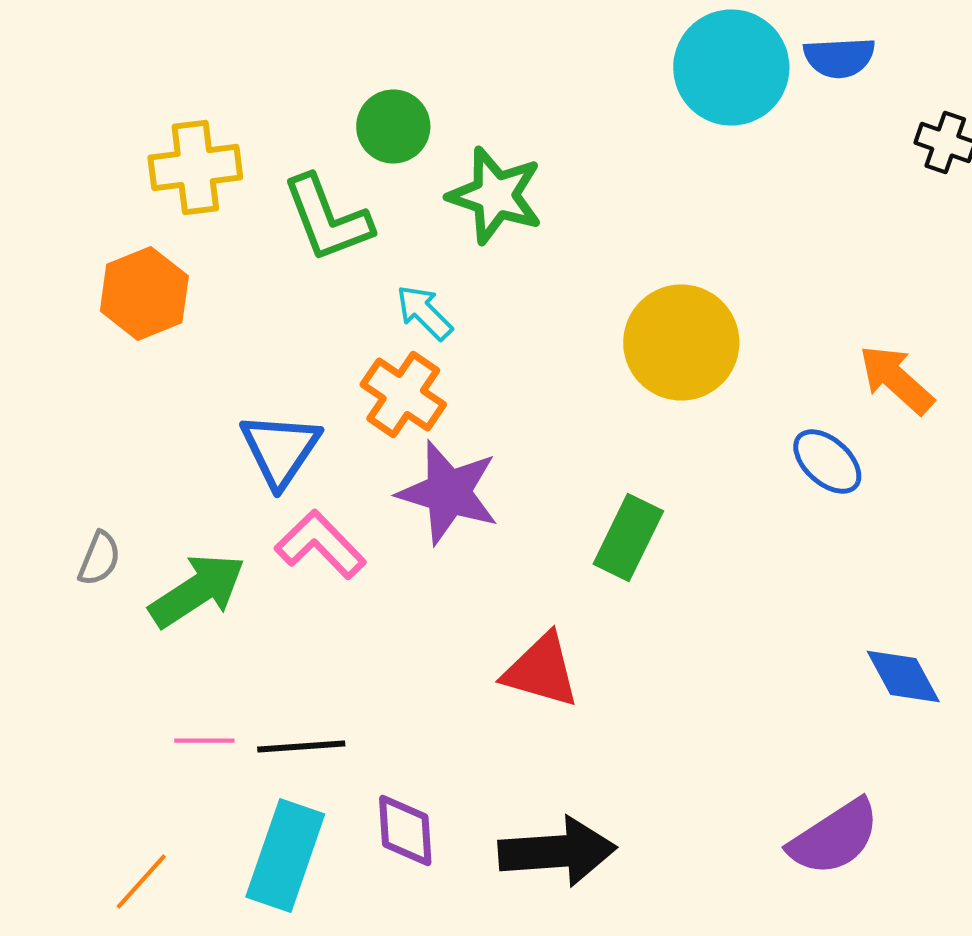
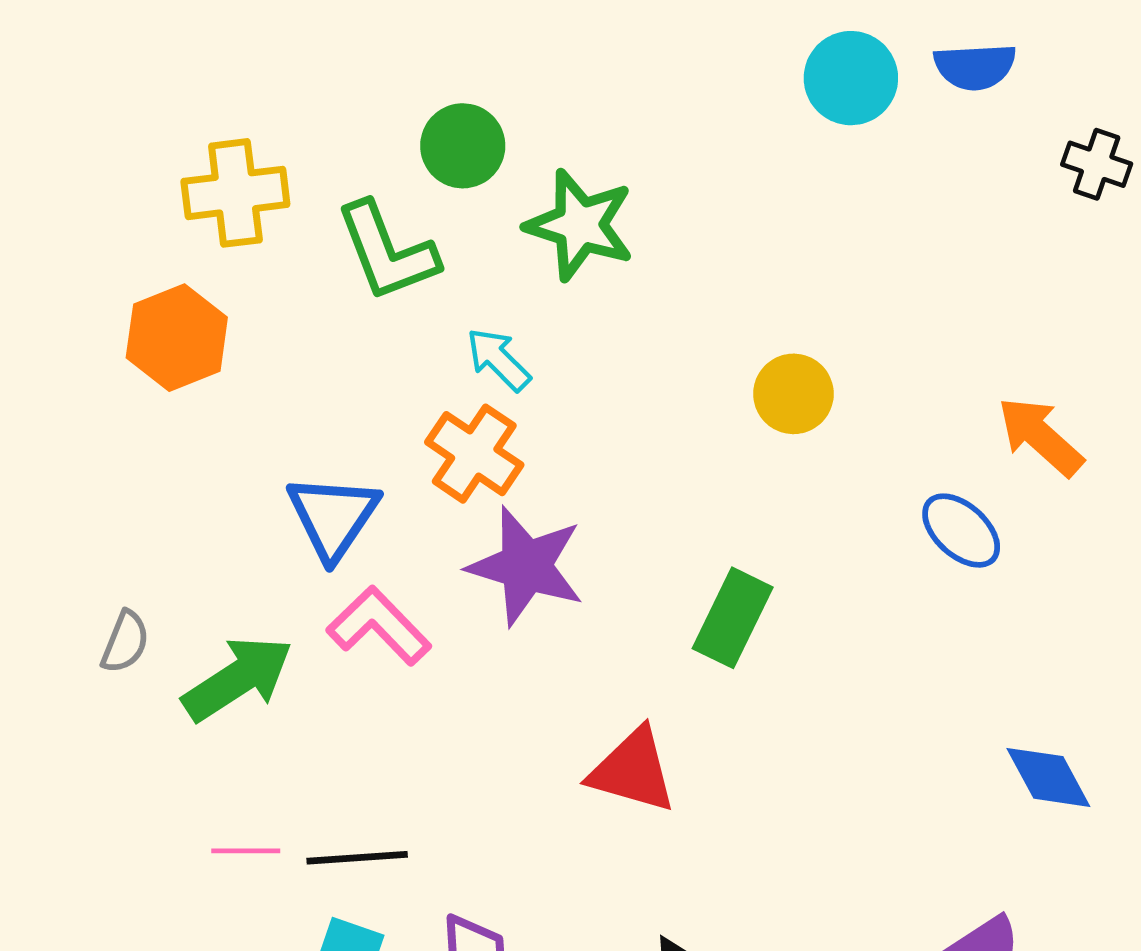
cyan circle: (731, 68) -> (851, 78), size x0.7
yellow circle: (681, 342) -> (793, 394), size x0.6

